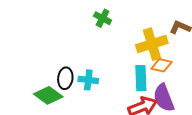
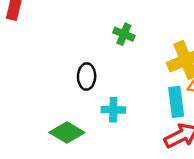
black ellipse: (65, 78) -> (87, 76), moved

